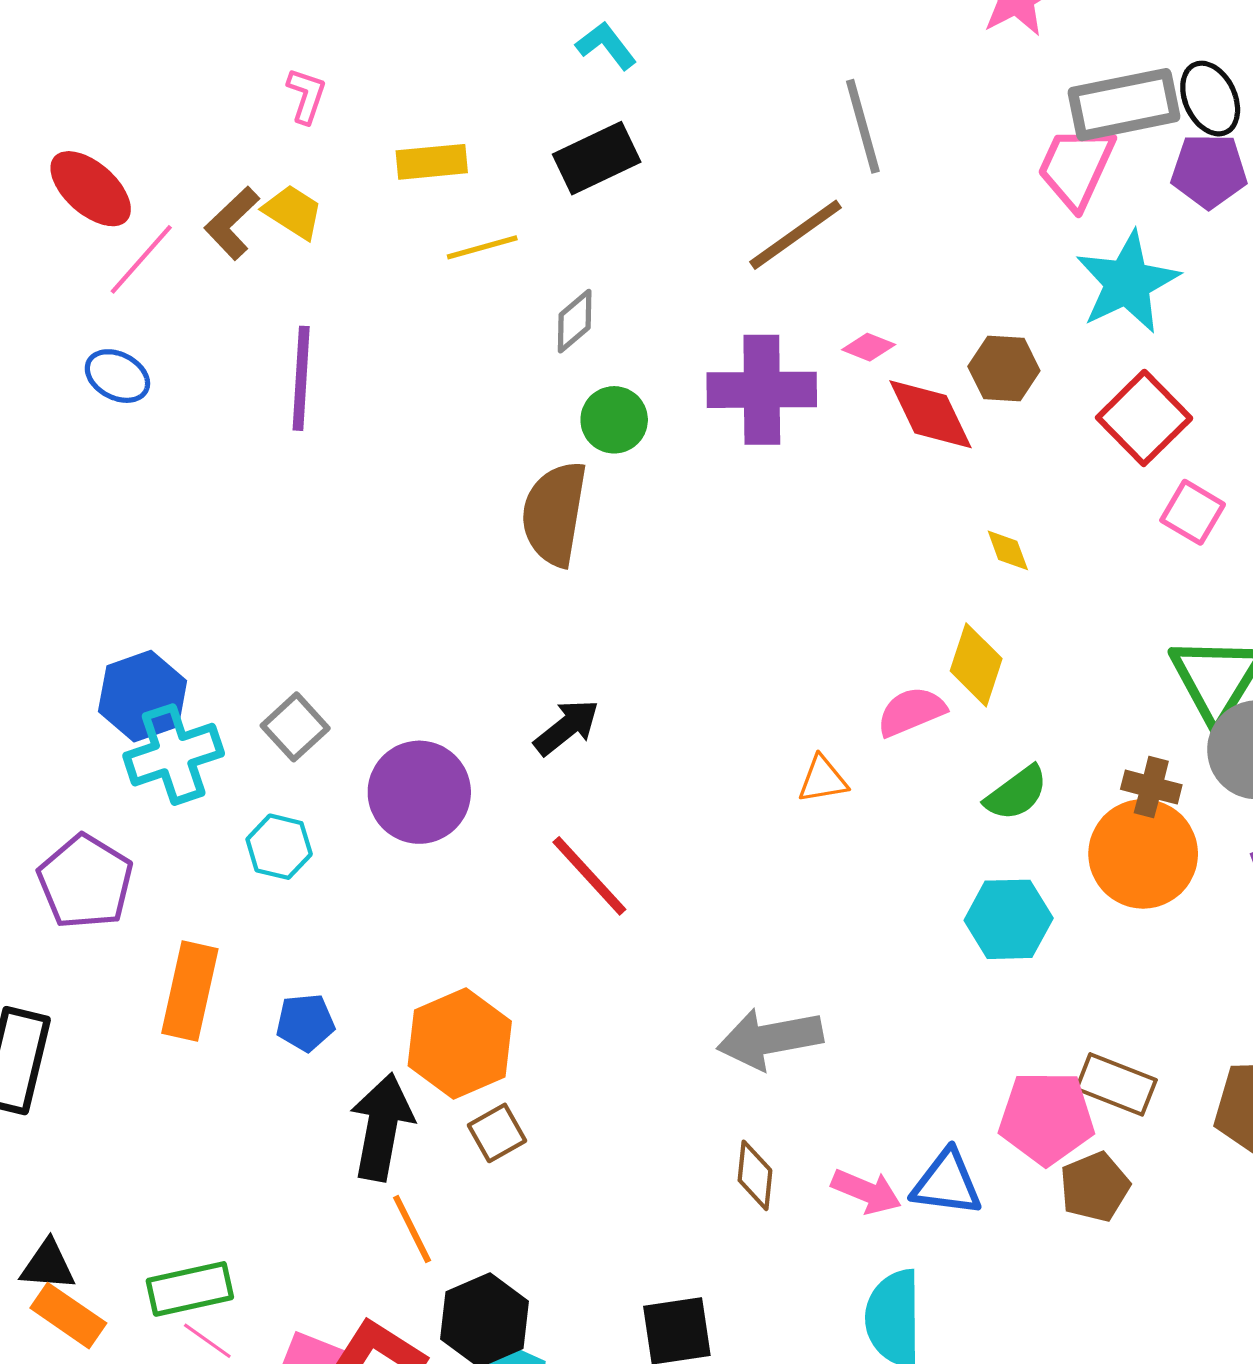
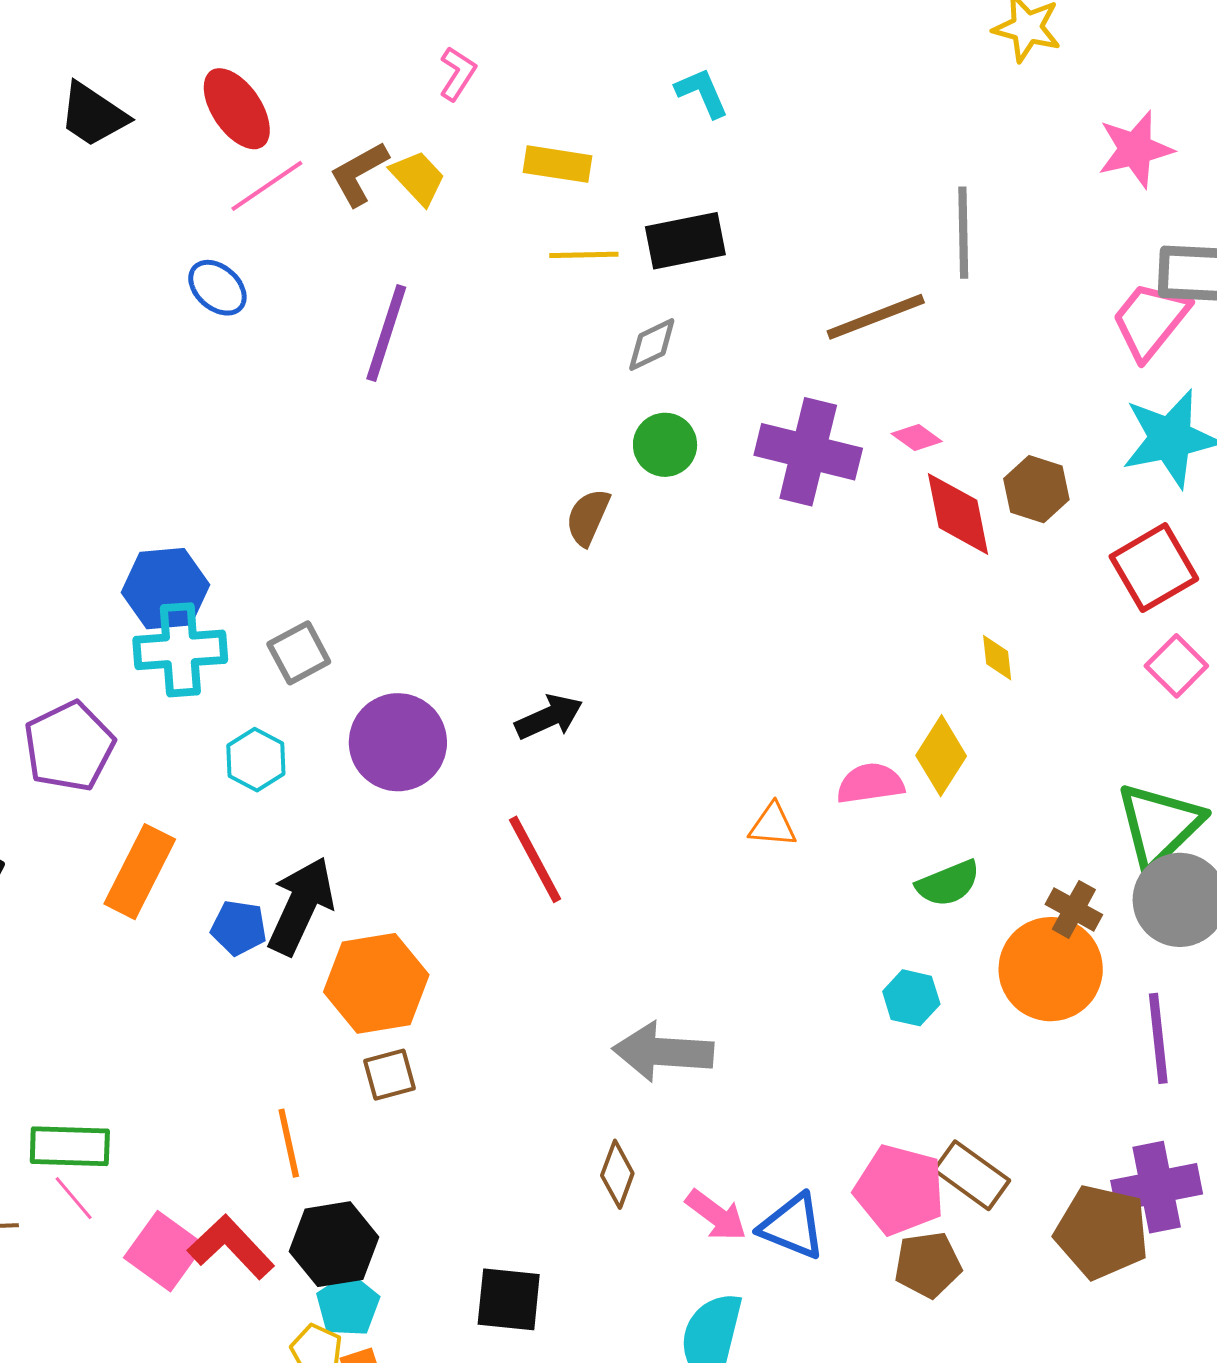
cyan L-shape: (606, 46) -> (702, 93), moved
black rectangle: (597, 158) -> (685, 241), moved
brown semicircle: (554, 514) -> (588, 517), size x0.6
cyan hexagon: (1009, 919) -> (911, 998), size x0.7
black arrow: (382, 1127) -> (301, 906), moved

